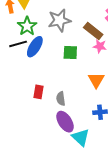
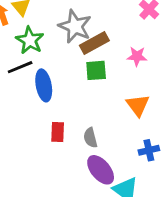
gray star: (59, 20) -> (75, 26), turned -30
brown rectangle: (93, 31) -> (94, 43), moved, turned -60
blue ellipse: (35, 47) -> (44, 85), moved, turned -35

